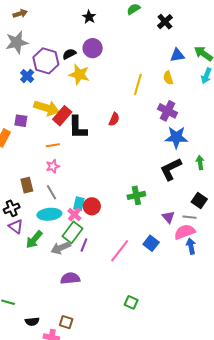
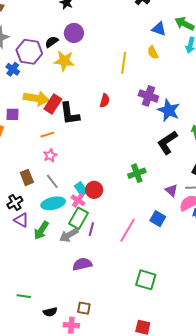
blue triangle: (177, 55) -> (159, 29), turned 35
purple cross: (168, 111) -> (148, 96), moved
blue star: (176, 137) -> (169, 110), turned 30
cyan rectangle: (79, 204) -> (81, 189), turned -40
green square: (131, 302) -> (146, 280), size x1.5

